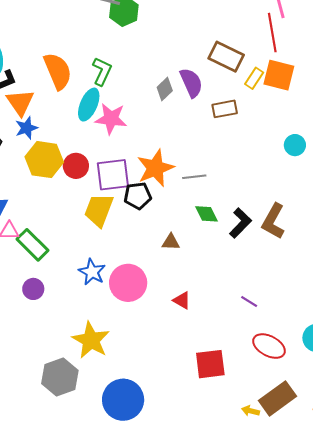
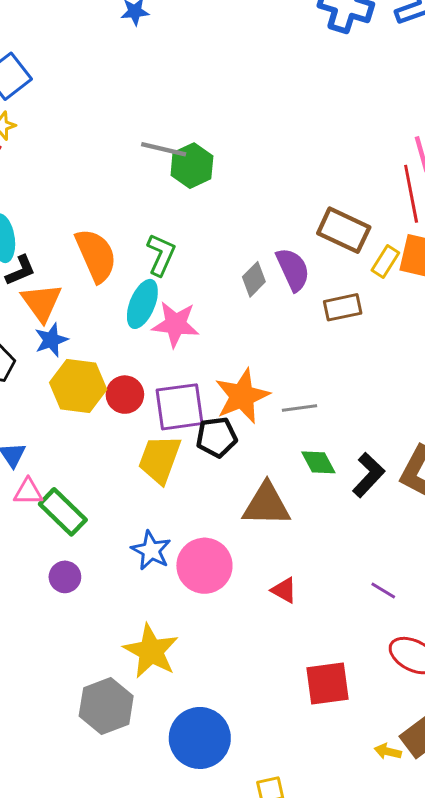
brown triangle: (171, 242) -> (266, 505), size x1.8

